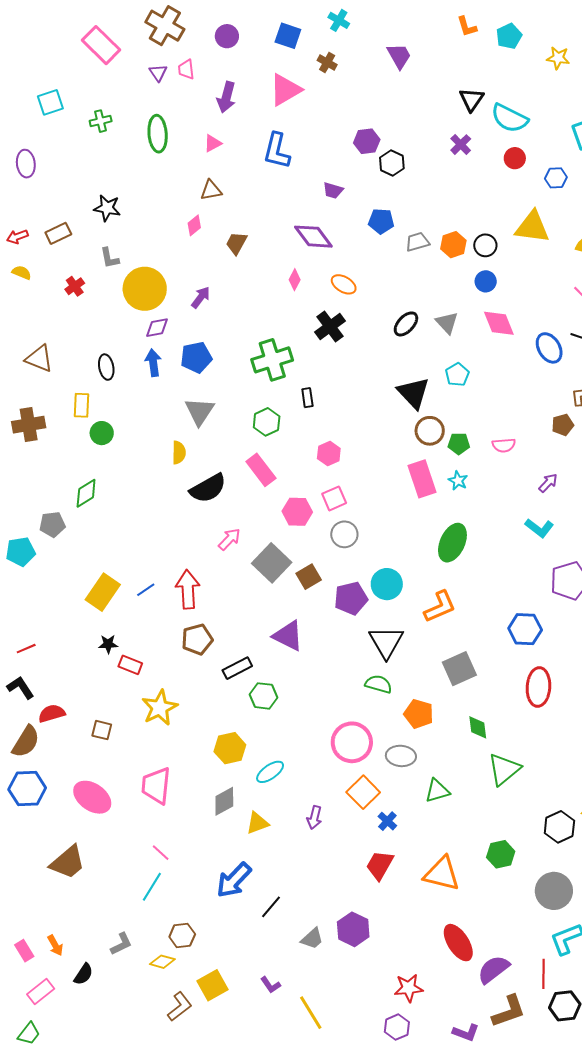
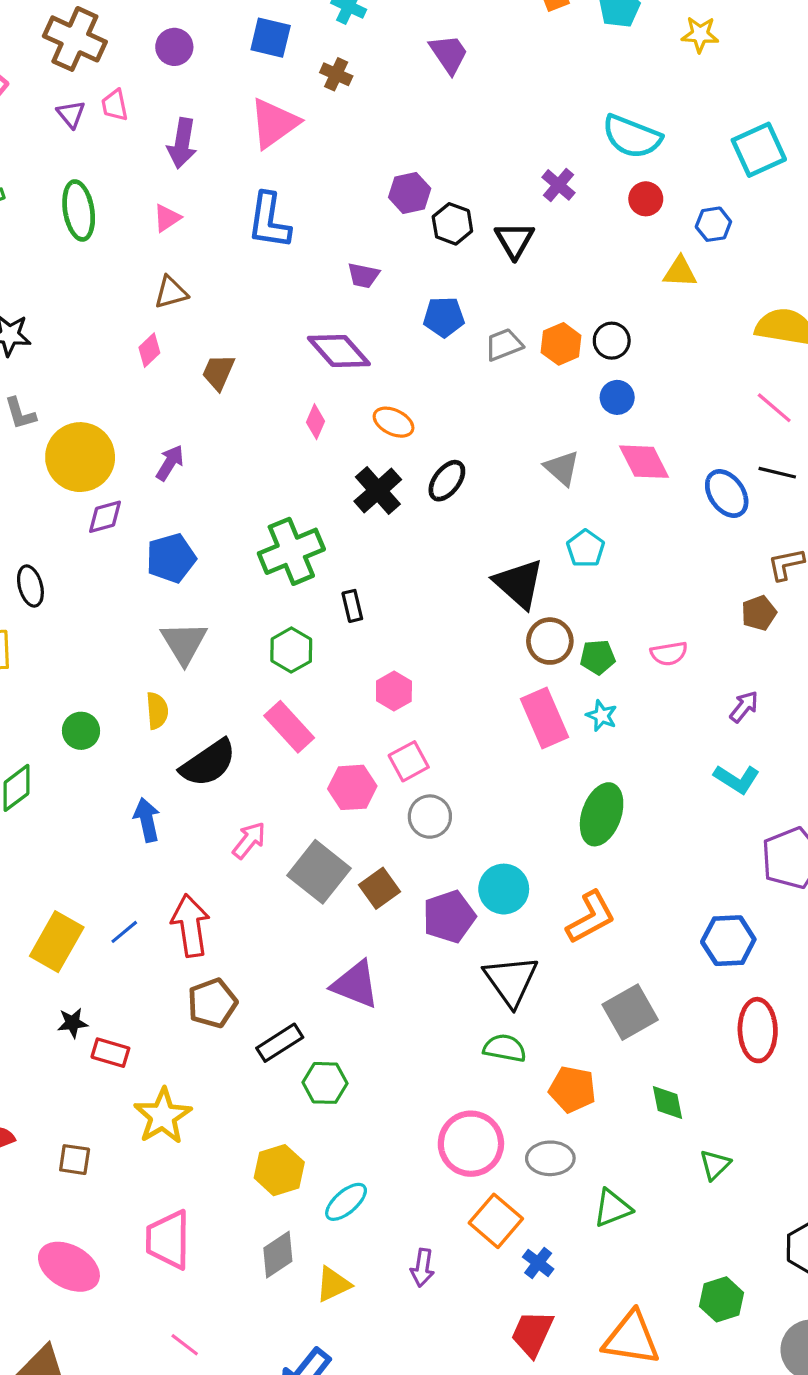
black triangle: (471, 99) -> (514, 240), moved
yellow triangle: (532, 227) -> (680, 272), moved, size x0.6
black ellipse: (406, 324) -> (447, 481), moved
blue arrow: (153, 363) -> (147, 820), moved
green circle: (102, 433) -> (81, 731), moved
green triangle: (504, 769) -> (715, 1165), size x0.6

